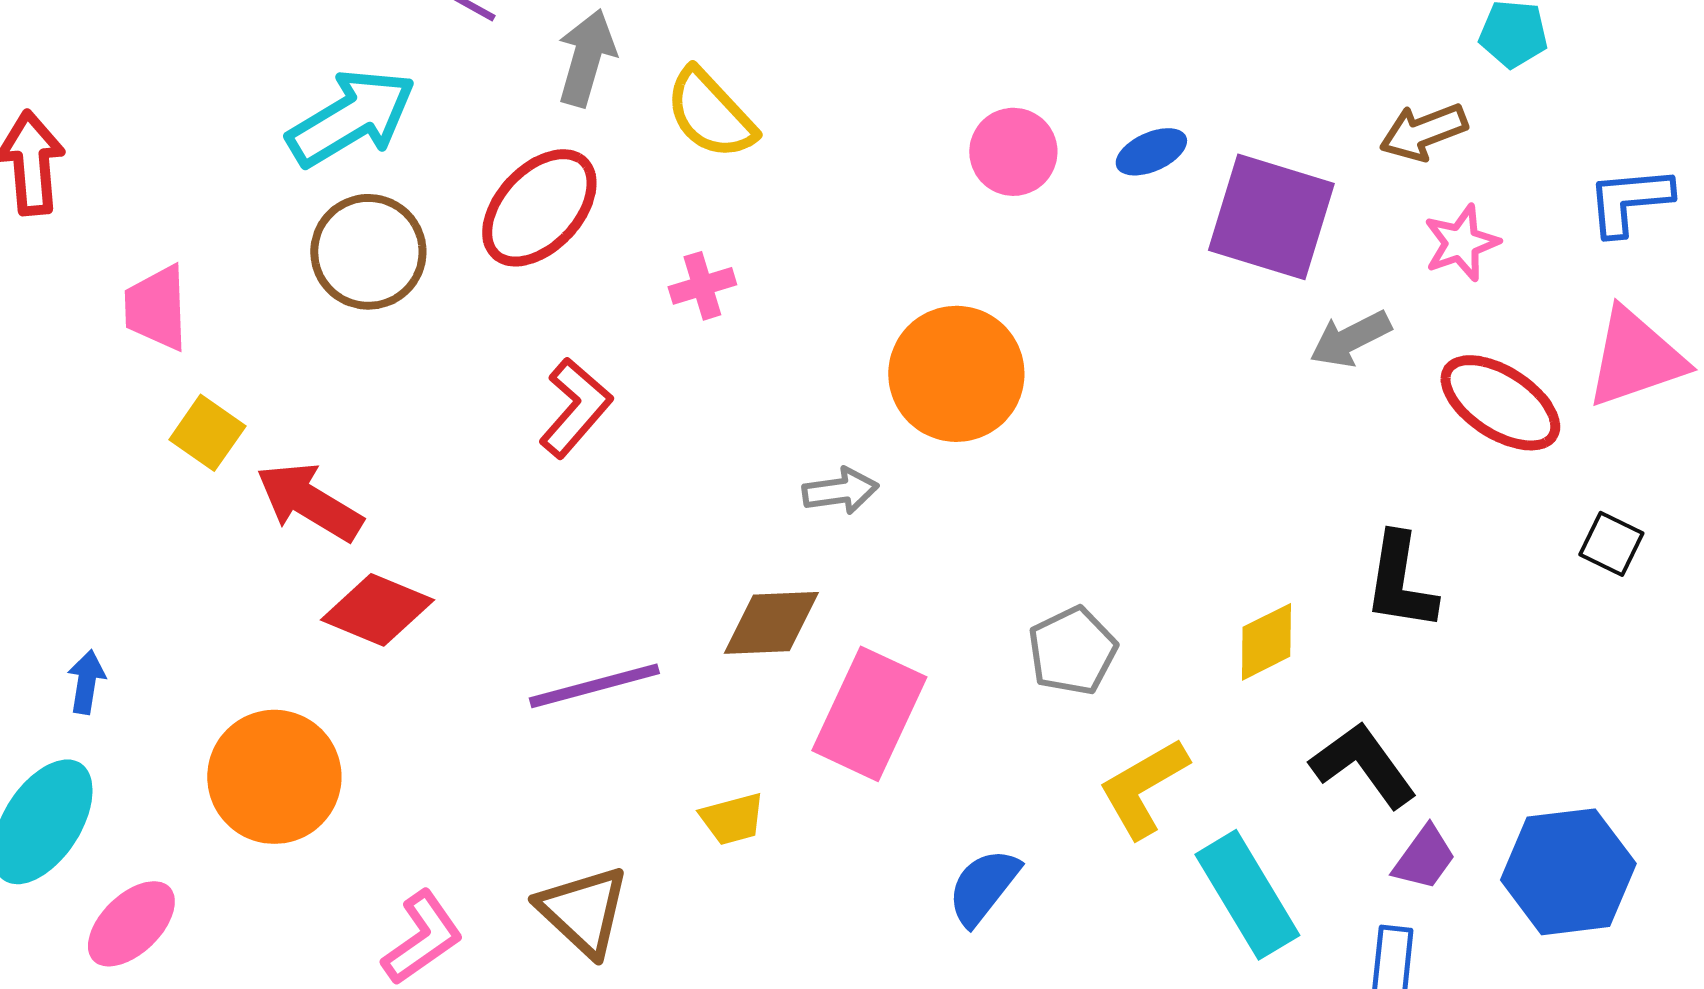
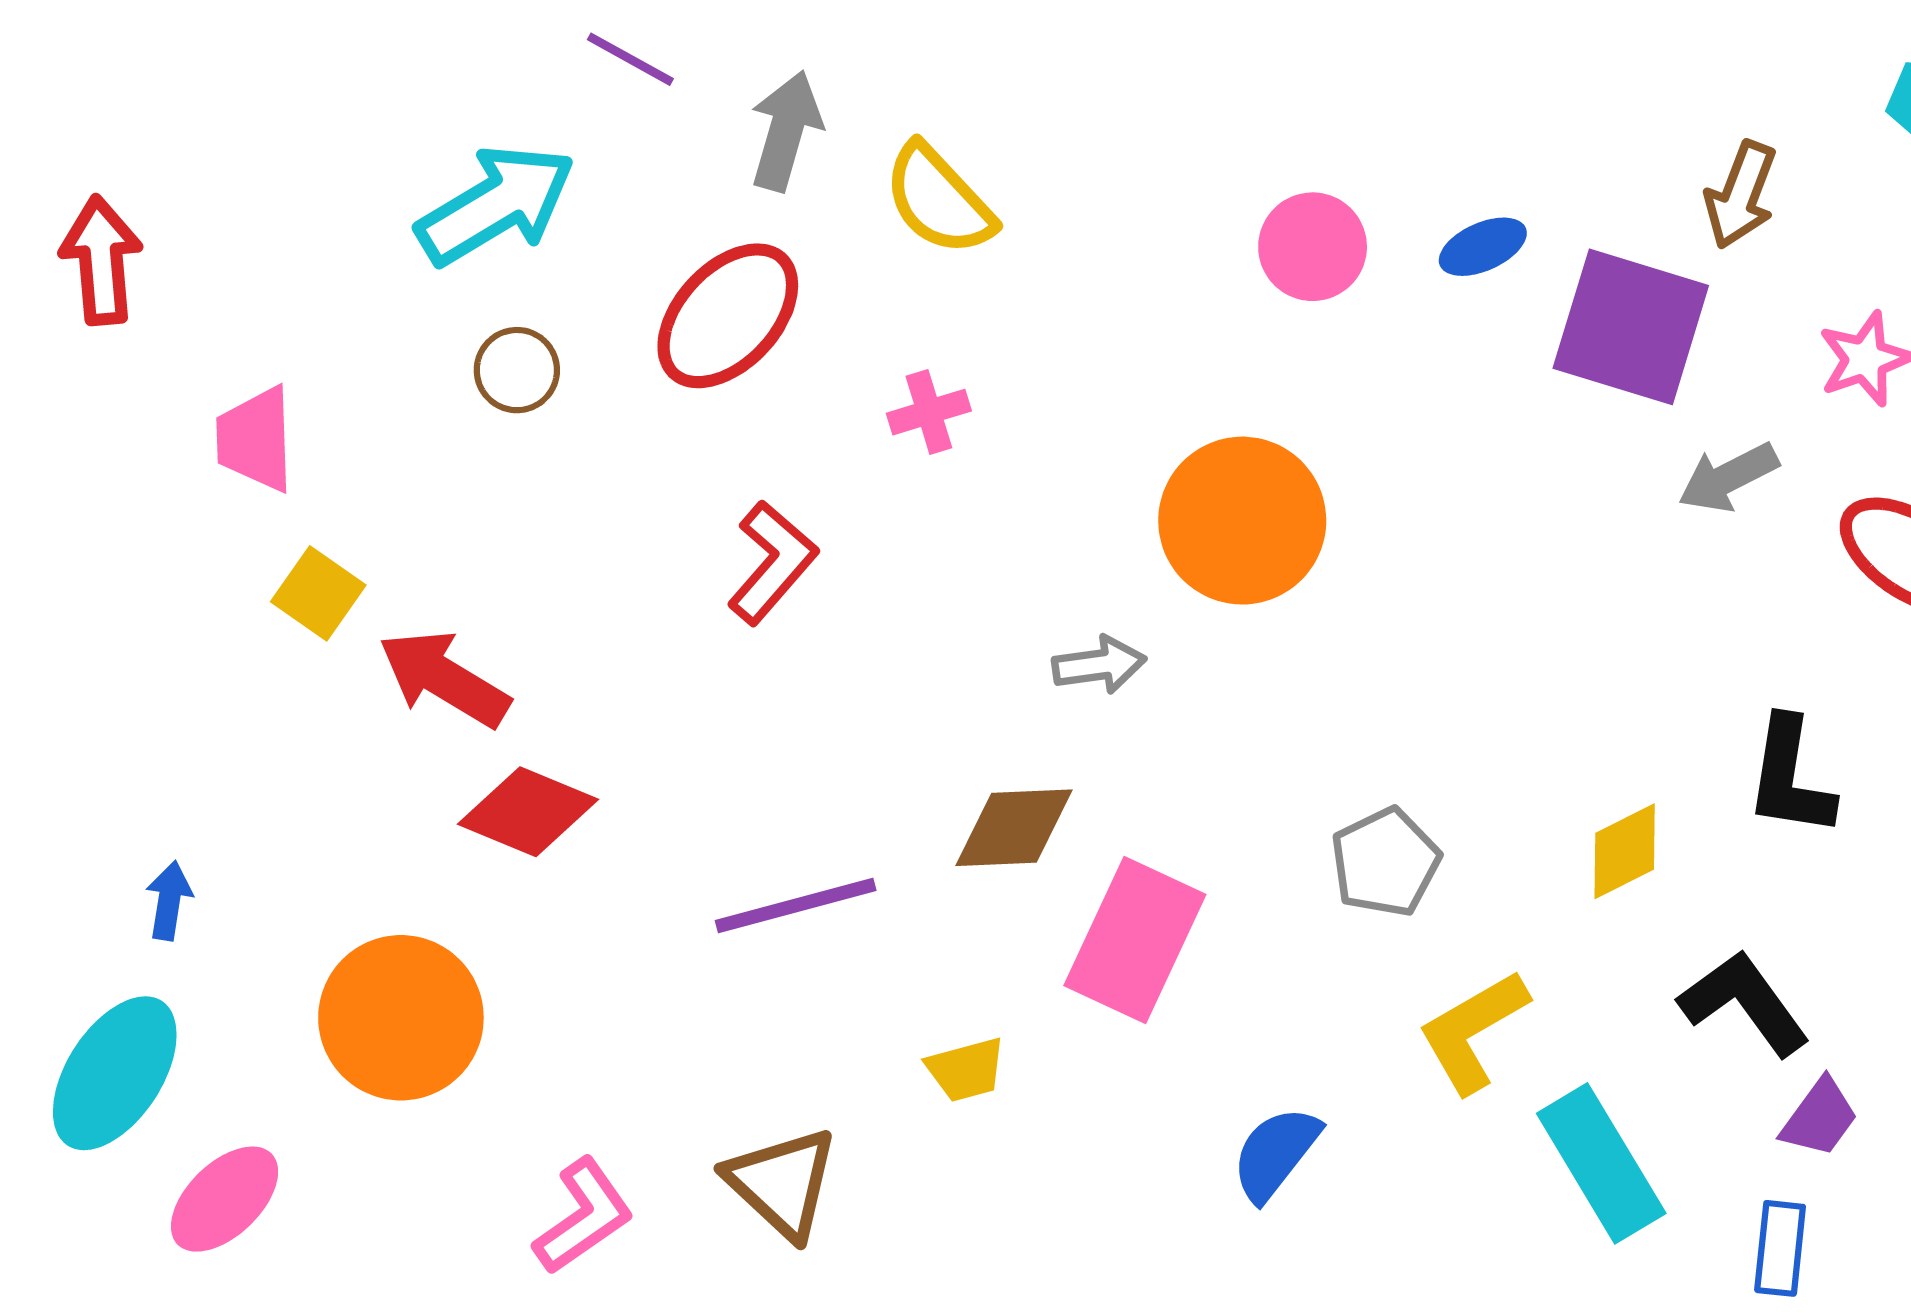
brown arrow: (1423, 132) -> (1741, 195), moved, turned -48
brown circle: (368, 252) -> (517, 370), size x0.6

